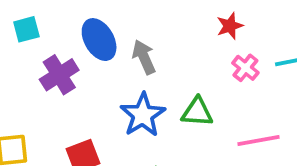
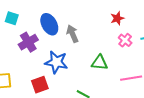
cyan square: (26, 29) -> (12, 18), turned 32
blue star: (143, 115) -> (56, 62), moved, turned -30

